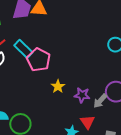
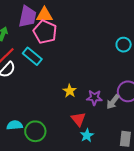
pink pentagon: (39, 60) -> (45, 32), moved
red triangle: (87, 122) -> (78, 119), moved

